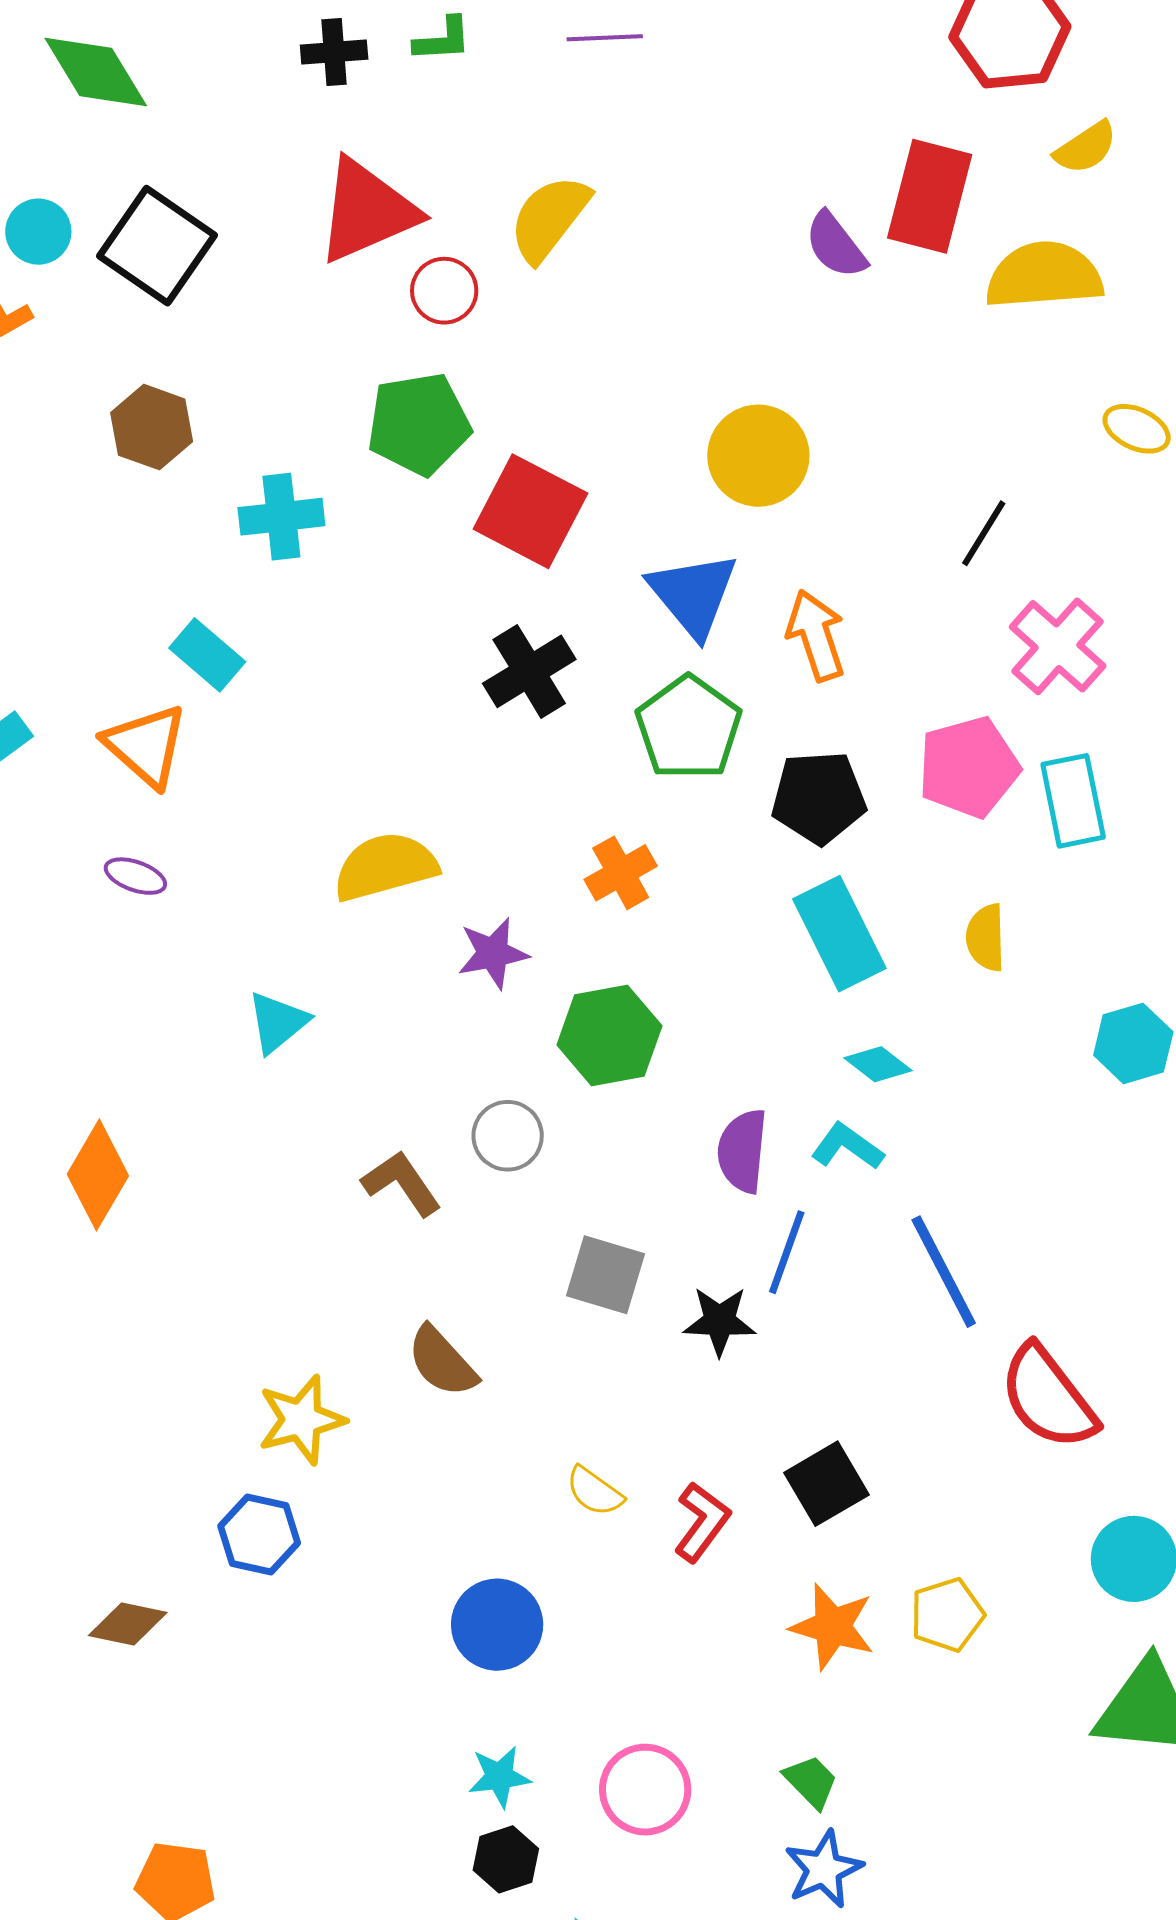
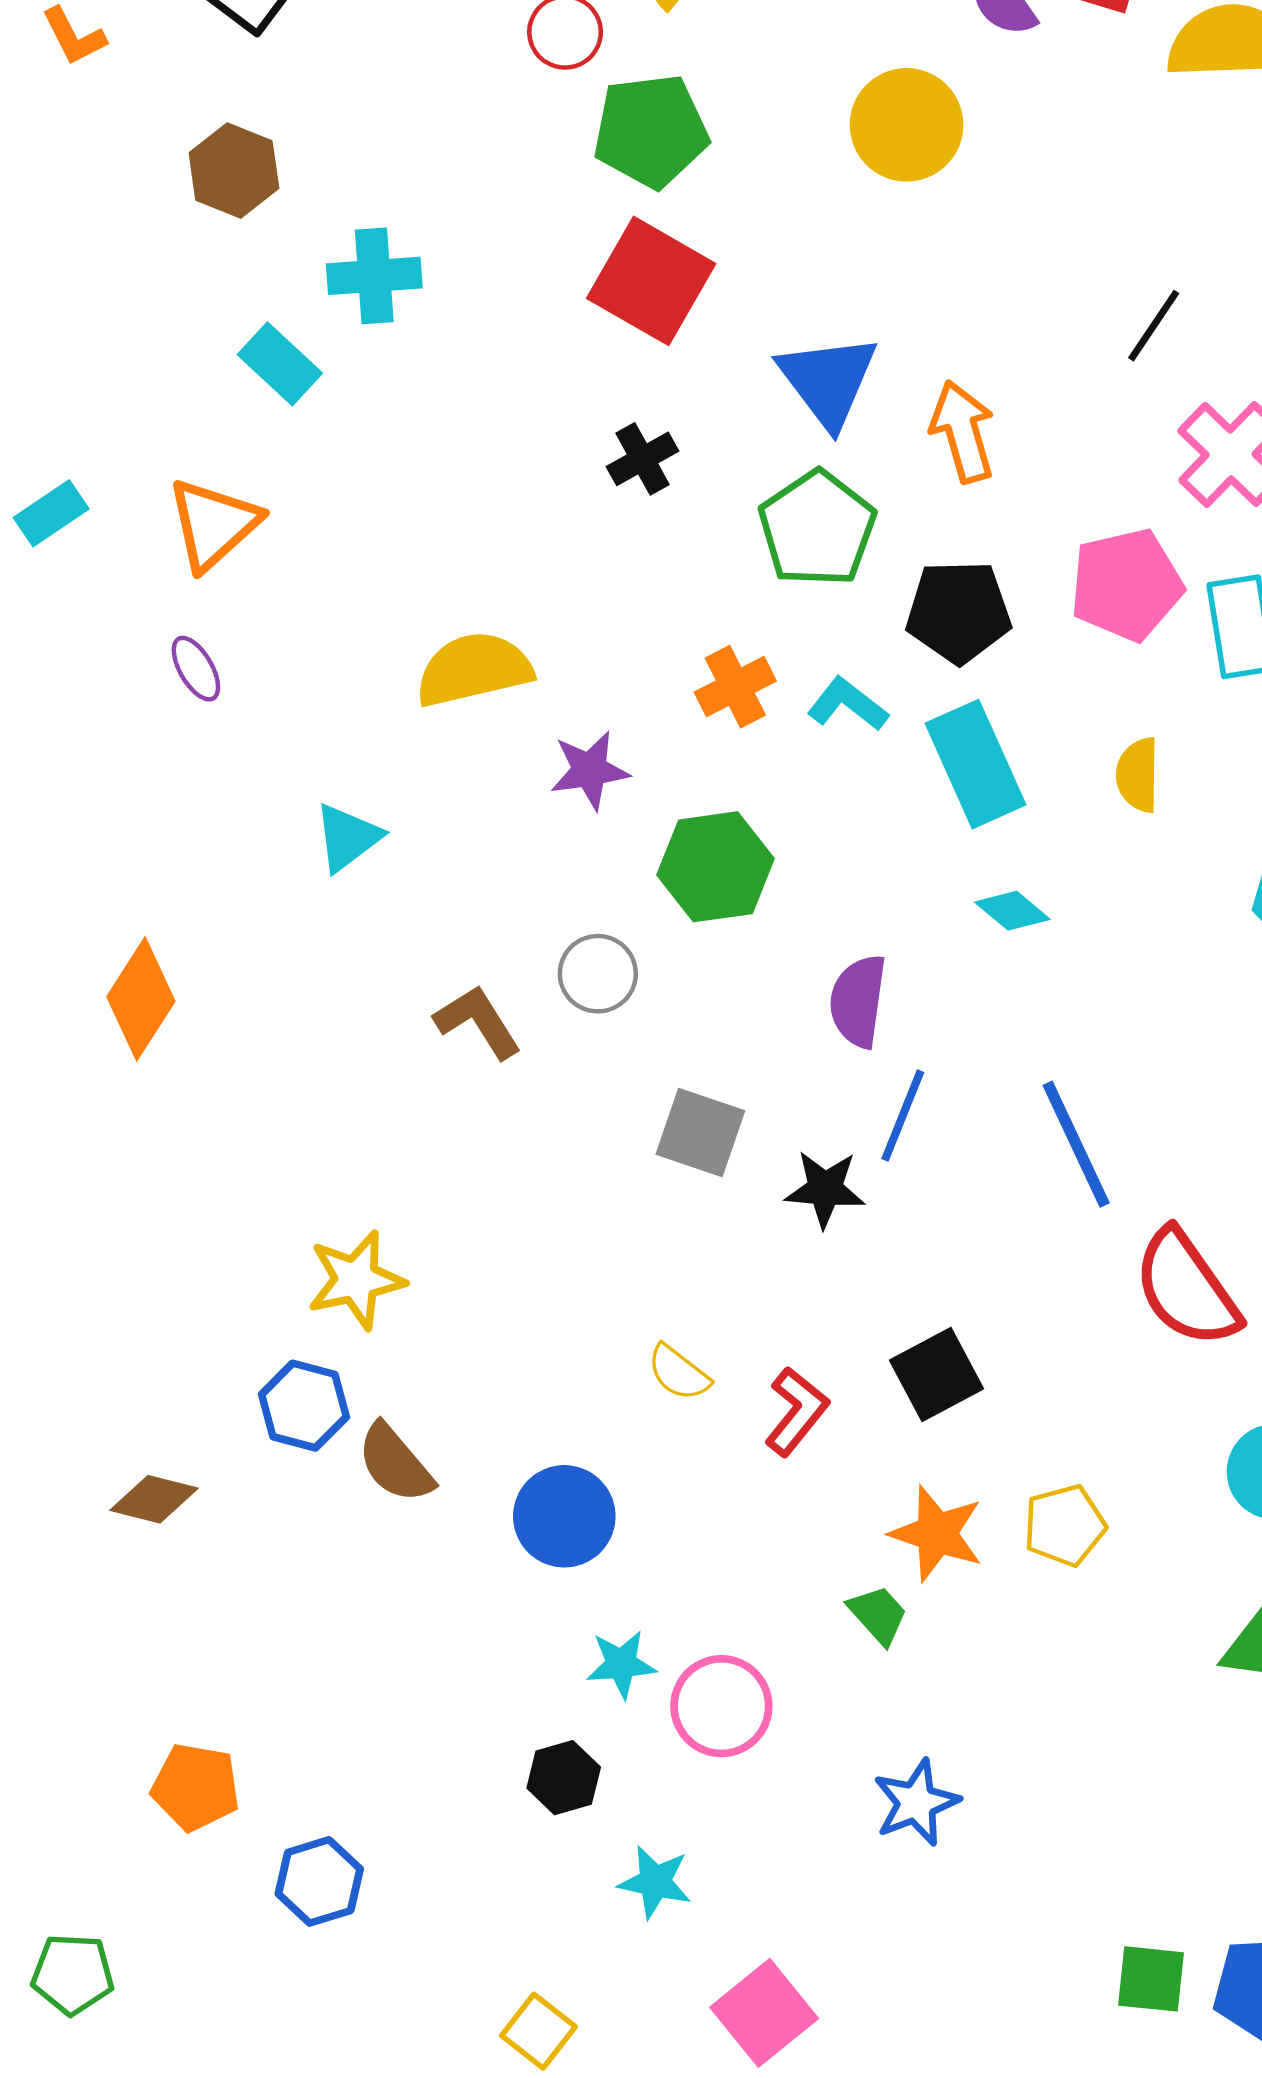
green pentagon: (419, 424) -> (651, 131), moved
yellow circle: (758, 456) -> (907, 125), moved
cyan rectangle: (207, 655) -> (280, 364), moved
black cross: (529, 671) -> (643, 459), size x0.7
orange triangle: (146, 746) -> (213, 524), turned 34
purple ellipse: (135, 876) -> (196, 669), turned 38
cyan L-shape: (847, 1147) -> (848, 704), moved
brown semicircle: (442, 1362) -> (395, 1463), moved
cyan star: (499, 1777) -> (621, 1664), moved
green trapezoid: (811, 1782) -> (878, 1615), moved

